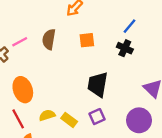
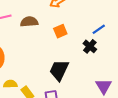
brown semicircle: (49, 39) -> (29, 22), turned 60
orange square: (87, 40) -> (60, 31), turned -32

